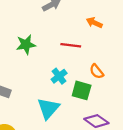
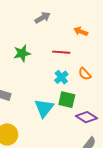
cyan cross: (59, 76) -> (61, 77), moved
green square: (82, 90) -> (67, 100), moved

